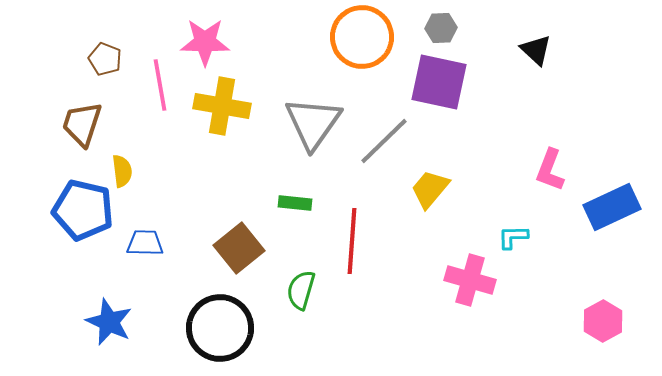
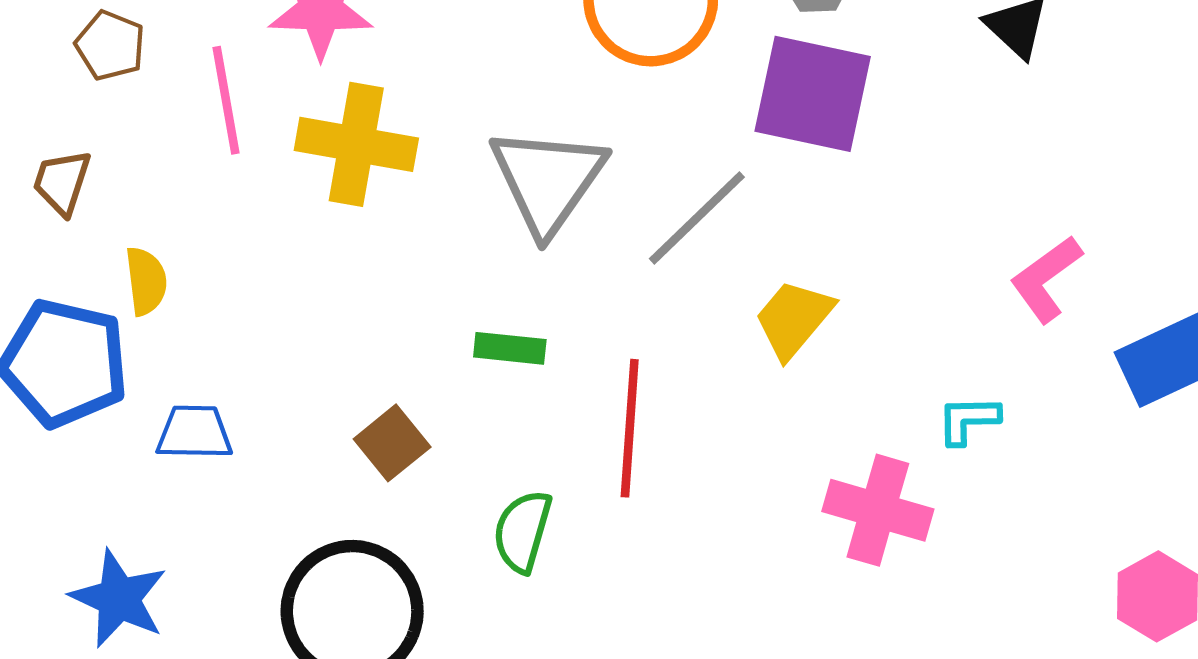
brown trapezoid: (82, 124) -> (62, 182), size x0.7
pink L-shape: (550, 170) -> (1046, 279), turned 33
brown square: (239, 248) -> (392, 443), size x0.7

